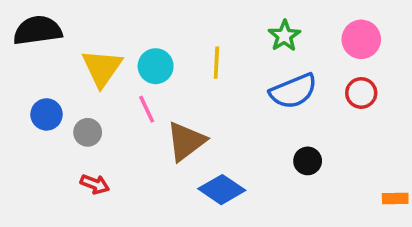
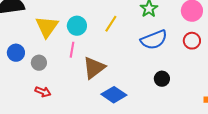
yellow line: (216, 63) -> (111, 24), turned 30
pink line: (147, 109) -> (72, 50), turned 35

